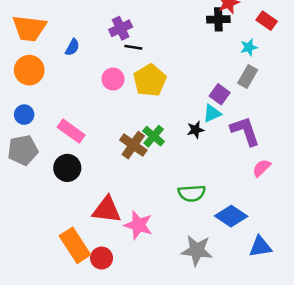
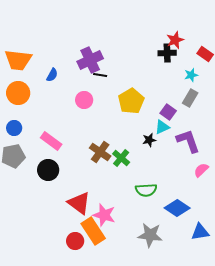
purple cross: (121, 28) -> (90, 60), size x1.4
yellow pentagon: (150, 80) -> (131, 101), moved
green cross: (154, 136) -> (121, 158), moved
red triangle: (107, 210) -> (79, 203), turned 30
orange rectangle: (75, 245) -> (93, 231), moved

